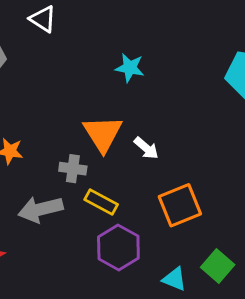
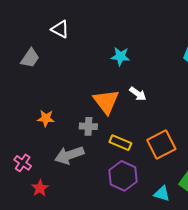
white arrow: (146, 148) -> (138, 94), moved
yellow rectangle: (101, 202) -> (120, 143), moved

